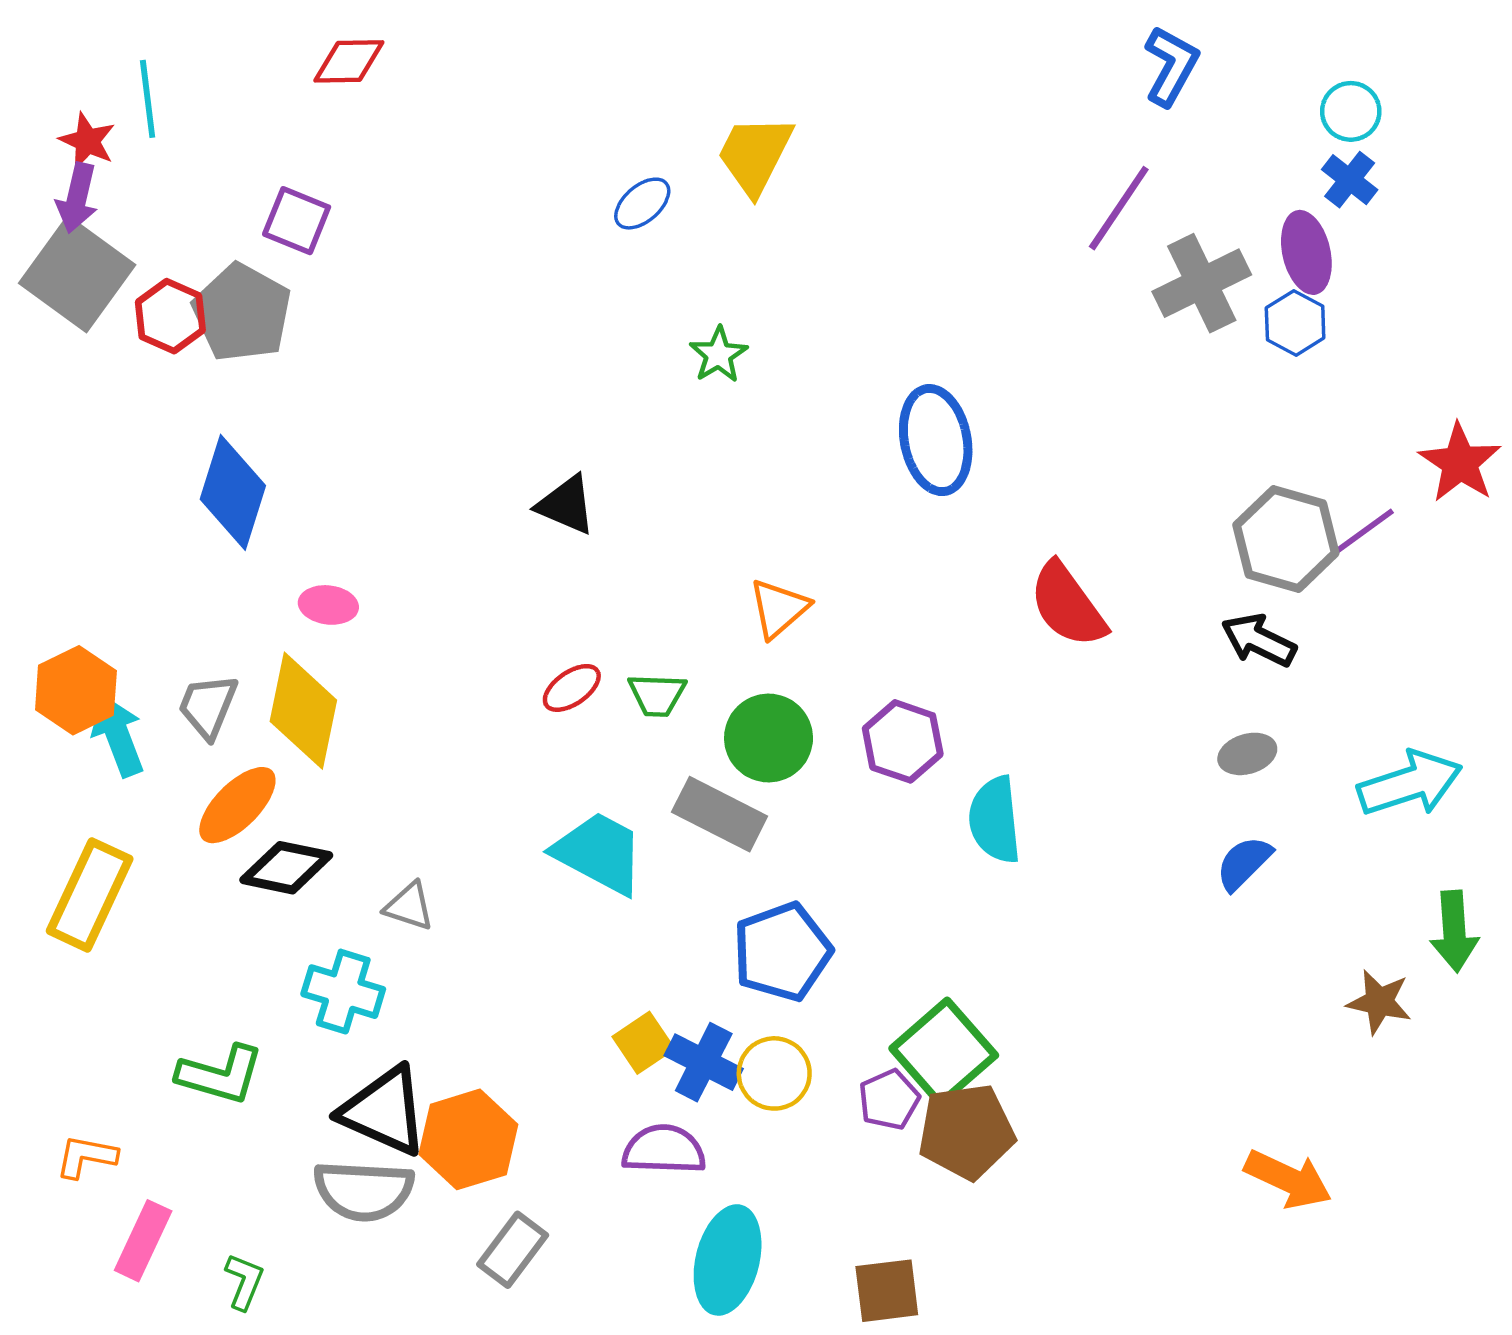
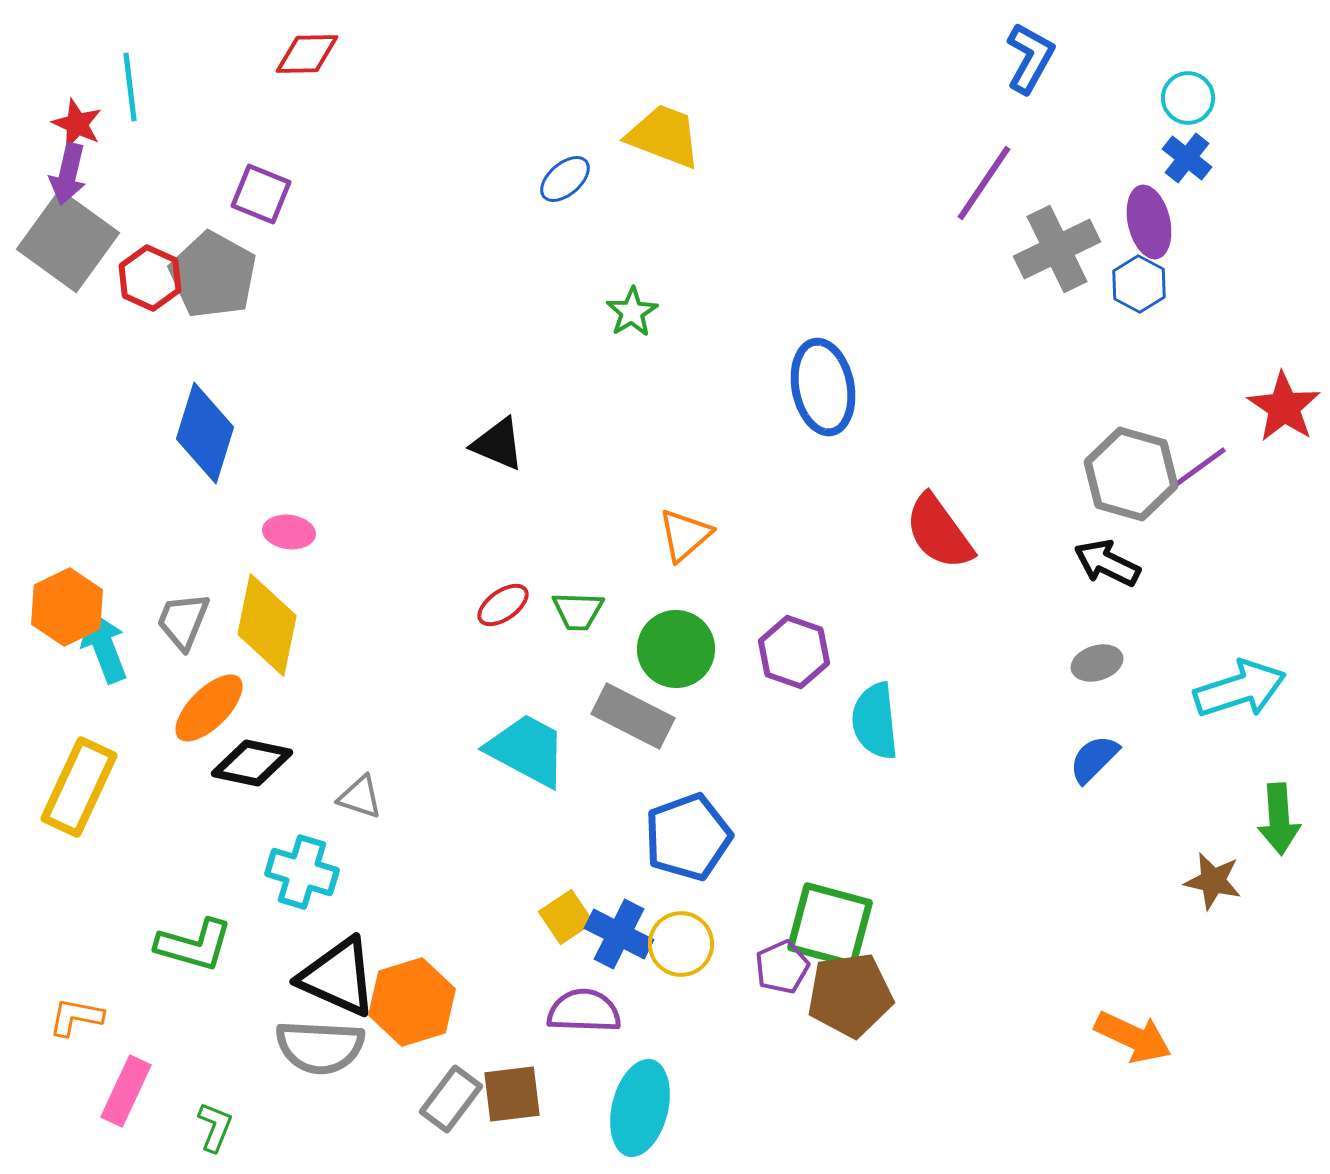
yellow trapezoid: (755, 155) -> (664, 136), turned 84
green square: (944, 1052) -> (830, 925), turned -34
brown square: (887, 1291) -> (512, 1094), moved

